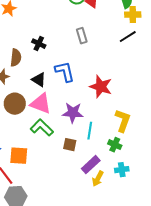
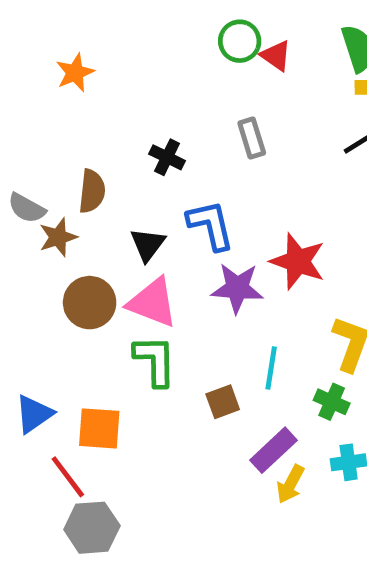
black cross: (39, 44) -> (167, 157), moved
black triangle: (39, 80) -> (148, 244), turned 35
purple star: (73, 113) -> (237, 288), moved
green L-shape: (42, 128) -> (155, 361), turned 45
brown square: (70, 145) -> (223, 402), turned -32

